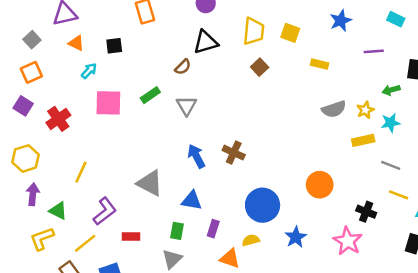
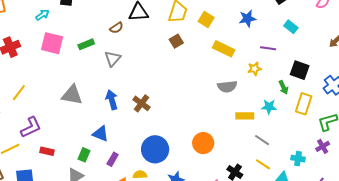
yellow rectangle: (320, 64) -> (224, 49), size x1.5
green arrow: (391, 90) -> (283, 87), moved, turned -112
yellow star: (365, 110) -> (254, 69), moved
gray triangle: (150, 183) -> (72, 95), moved, turned -30

